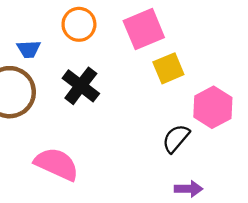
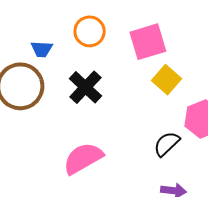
yellow square: (168, 68) -> (166, 80), turned -32
pink semicircle: (57, 164) -> (83, 158), moved, turned -60

